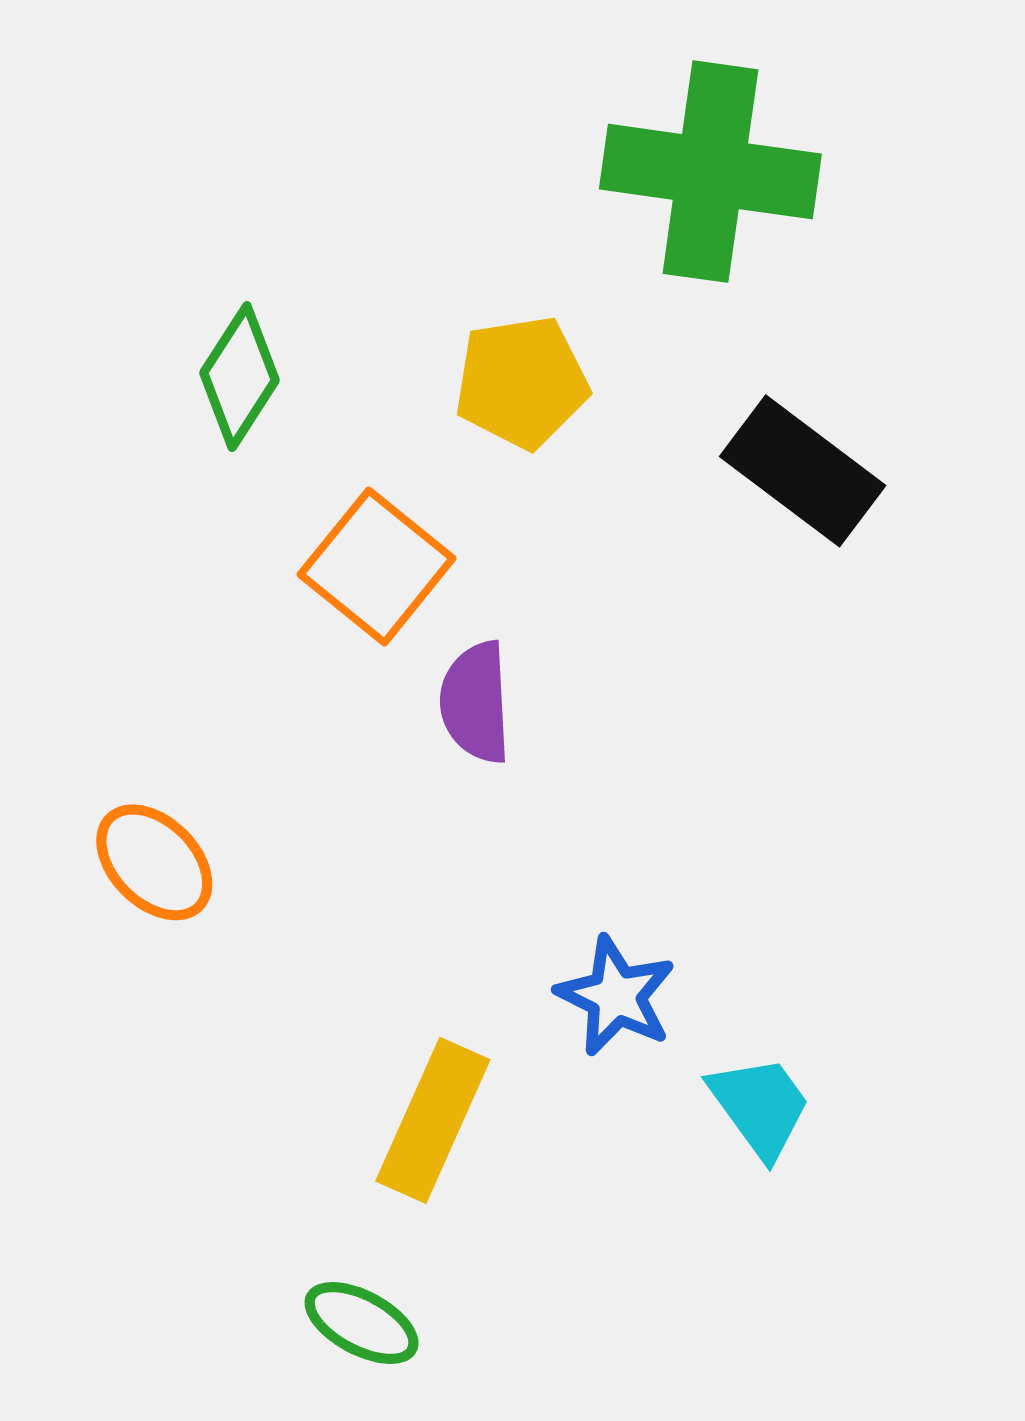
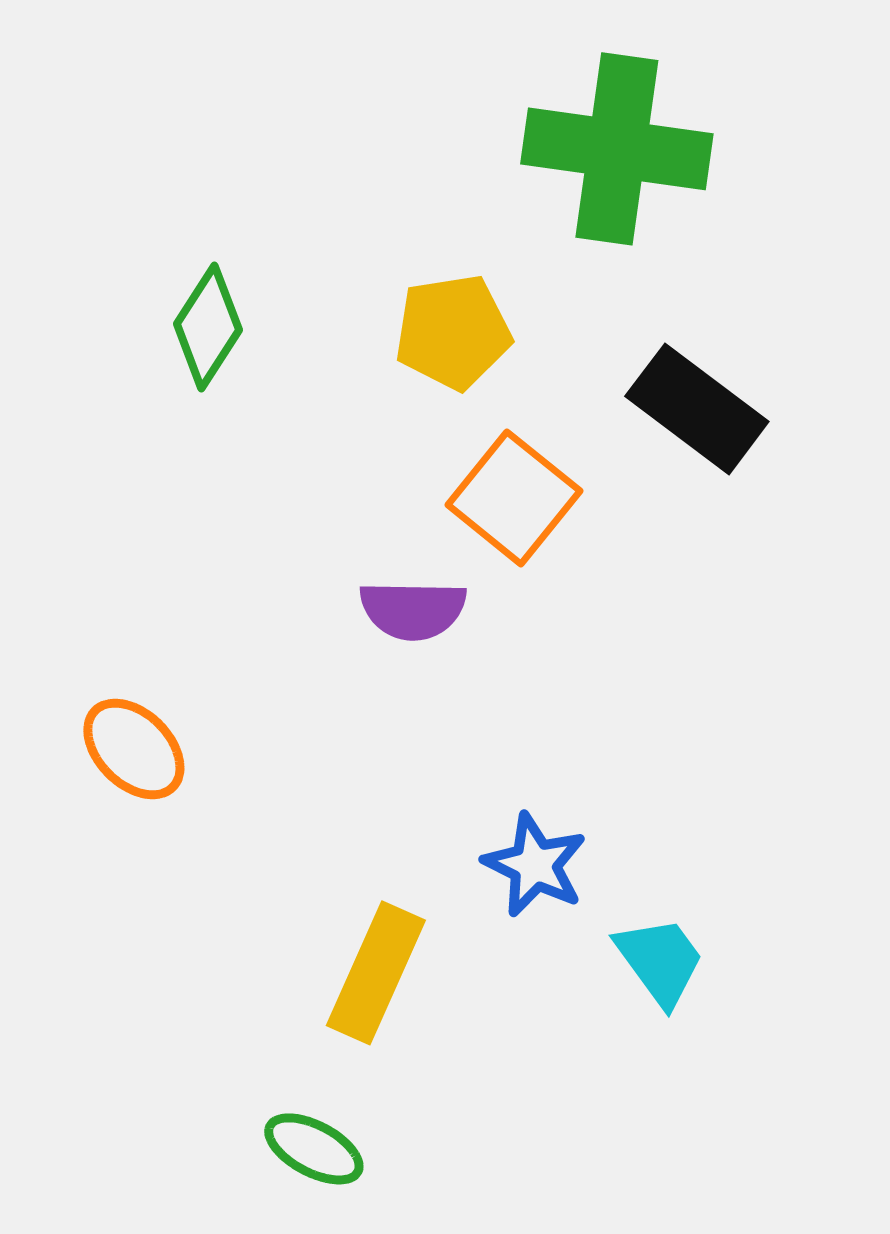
orange square: (377, 566) -> (514, 498), moved
purple semicircle: (476, 702) -> (413, 610), turned -86

